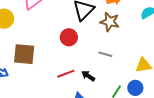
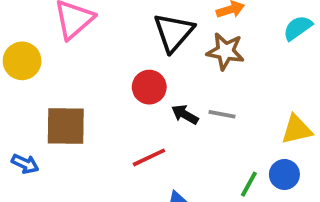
black arrow: (88, 76) -> (185, 114), moved

